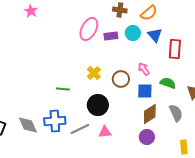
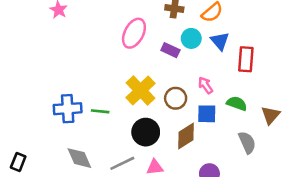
purple rectangle: (111, 36) -> (170, 50), moved, turned 32
yellow cross: (94, 73) -> (140, 90), size x1.6
brown diamond: (150, 114) -> (186, 136), moved
blue cross: (55, 121) -> (68, 109), moved
gray diamond: (28, 125) -> (79, 158), moved

